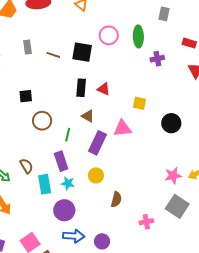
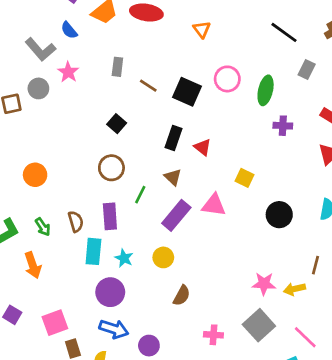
black square: (26, 96) -> (117, 124), moved, turned 32
purple rectangle: (61, 161) -> (110, 216), moved

